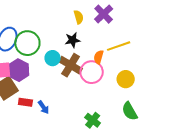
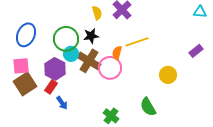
green circle: (27, 43) -> (66, 39), moved
purple hexagon: (18, 70) -> (55, 69), moved
yellow circle: (126, 79) -> (168, 75), moved
red rectangle: (25, 102) -> (51, 87), moved, turned -64

